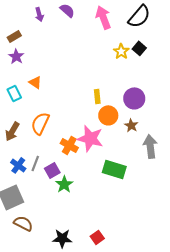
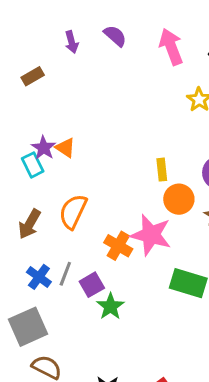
purple star: (16, 56) -> (44, 148), moved

